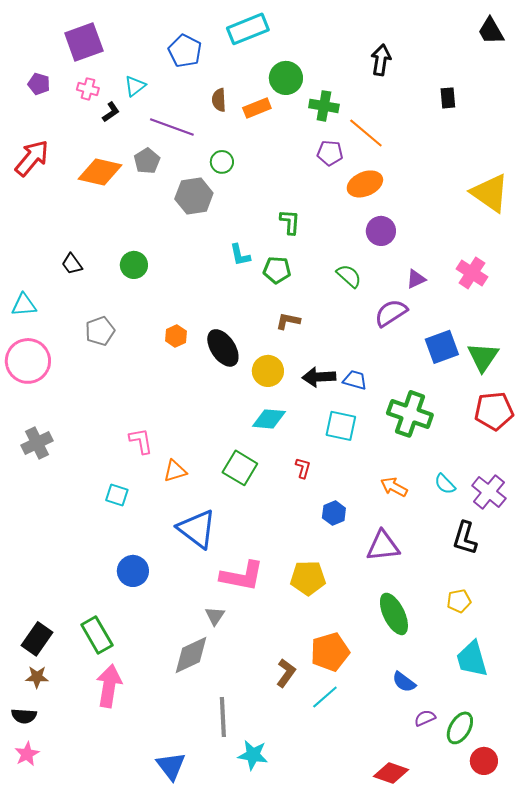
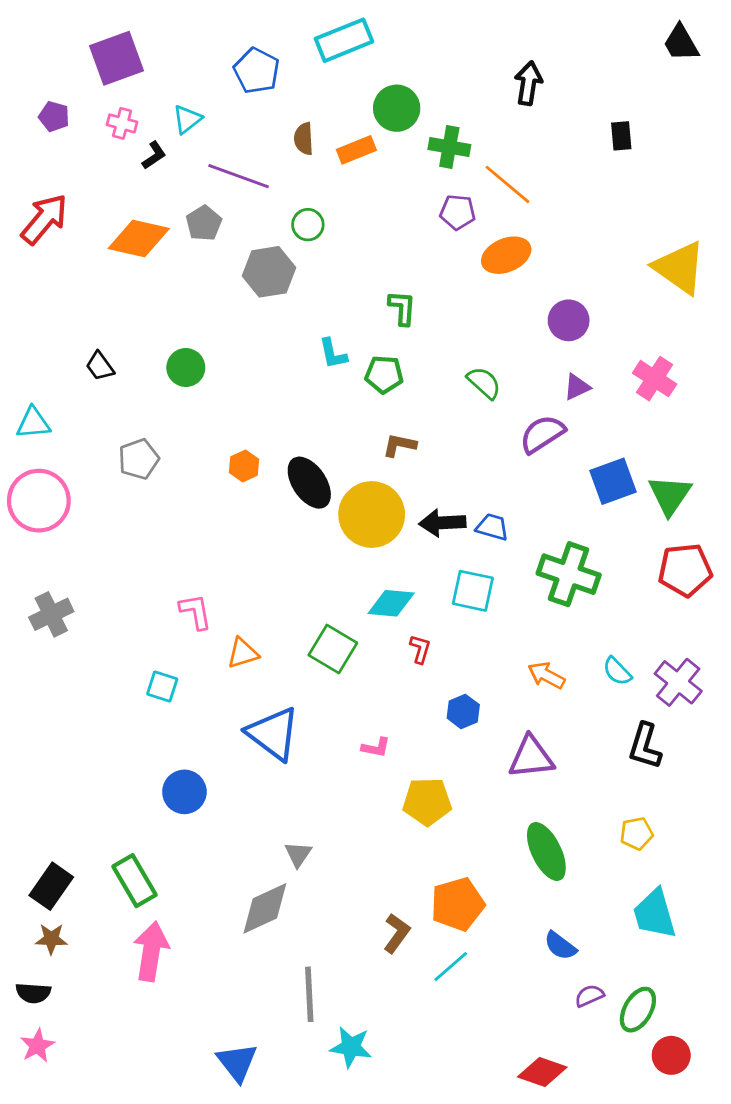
purple circle: (381, 231) -> (569, 320), moved
yellow circle: (268, 371) -> (372, 515), size x1.5
cyan diamond: (269, 419) -> (391, 603), moved
pink L-shape: (242, 576) -> (376, 747), moved, size x0.5

